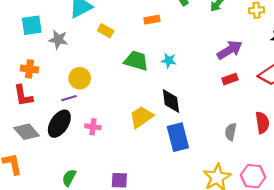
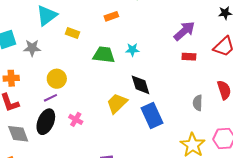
red rectangle: (230, 79) -> (189, 57), turned 32
pink cross: (93, 127) -> (76, 119), turned 32
gray diamond: (27, 132) -> (18, 134), turned 30

